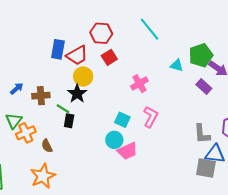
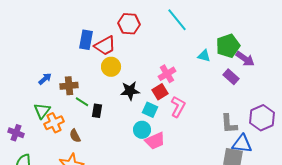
red square: (109, 57) -> (160, 92), moved
black star: (77, 94) -> (130, 91), moved, turned 30
green line: (63, 109) -> (82, 102), moved

